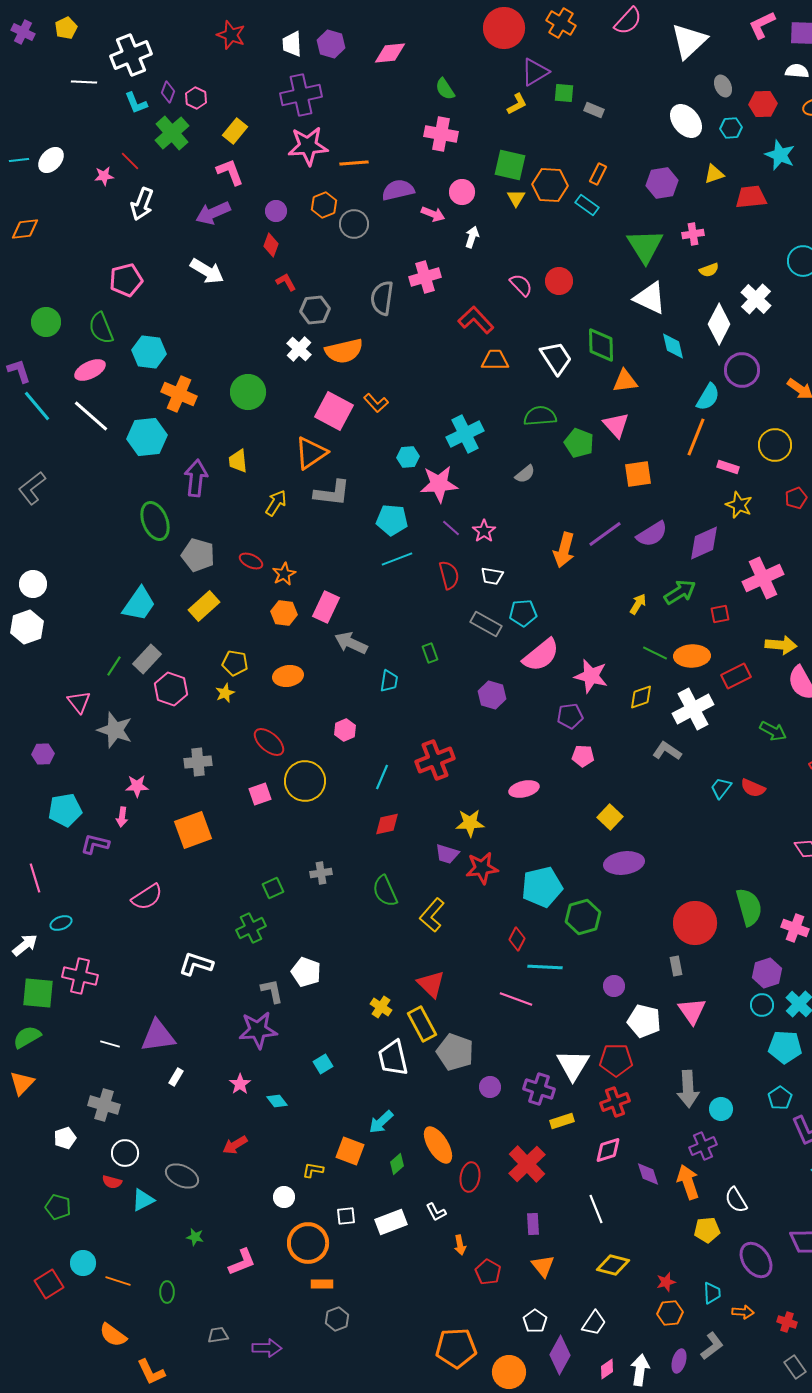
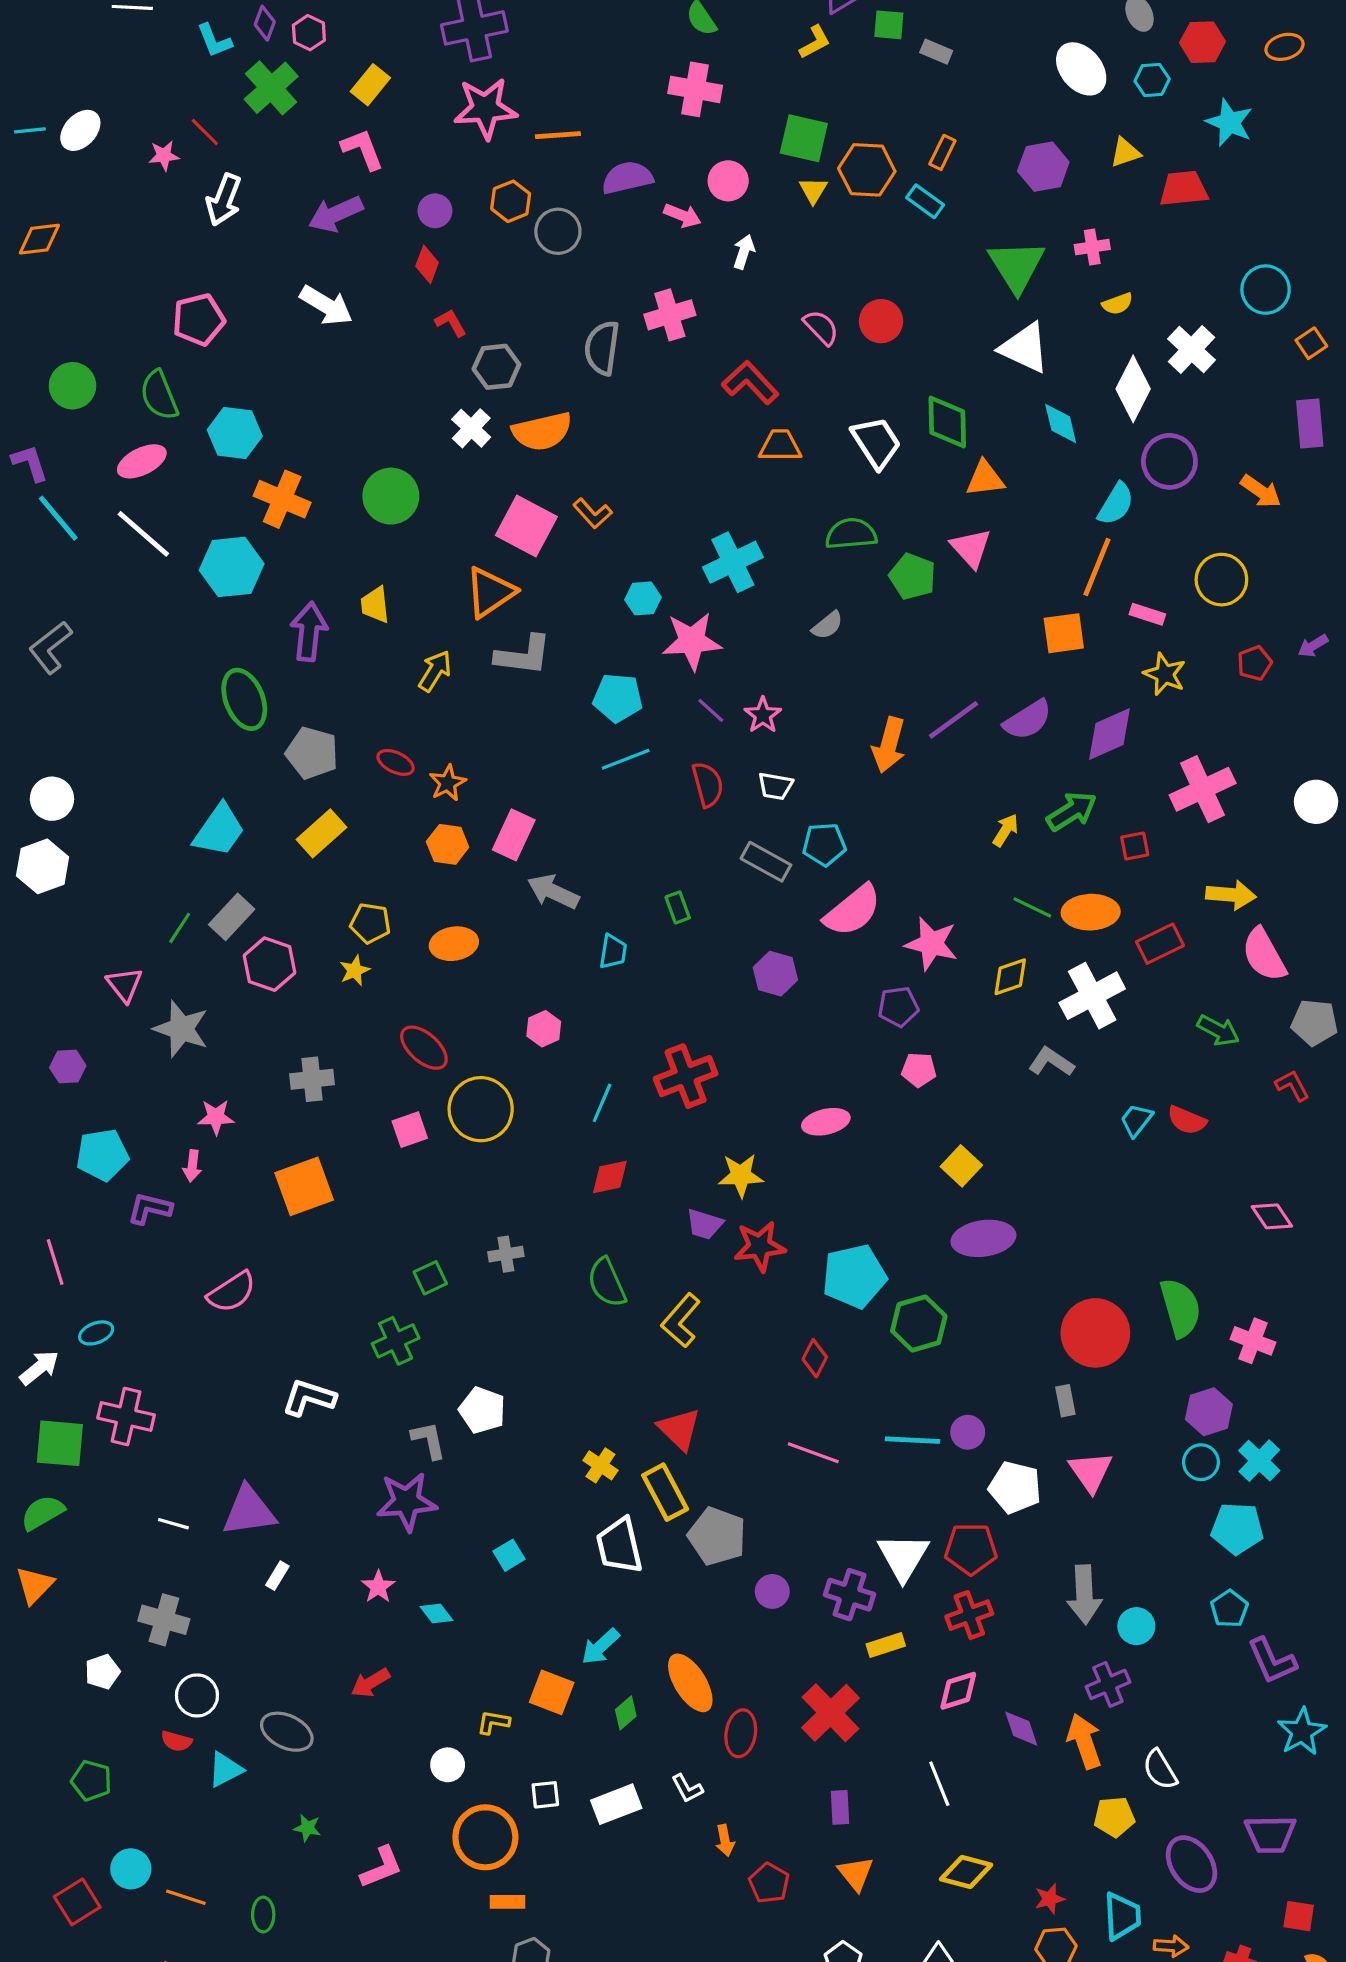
orange square: (638, 474) -> (1064, 633), moved
cyan line: (545, 967) -> (913, 1440), moved
cyan trapezoid: (712, 1293) -> (1122, 1916), size x1.4

